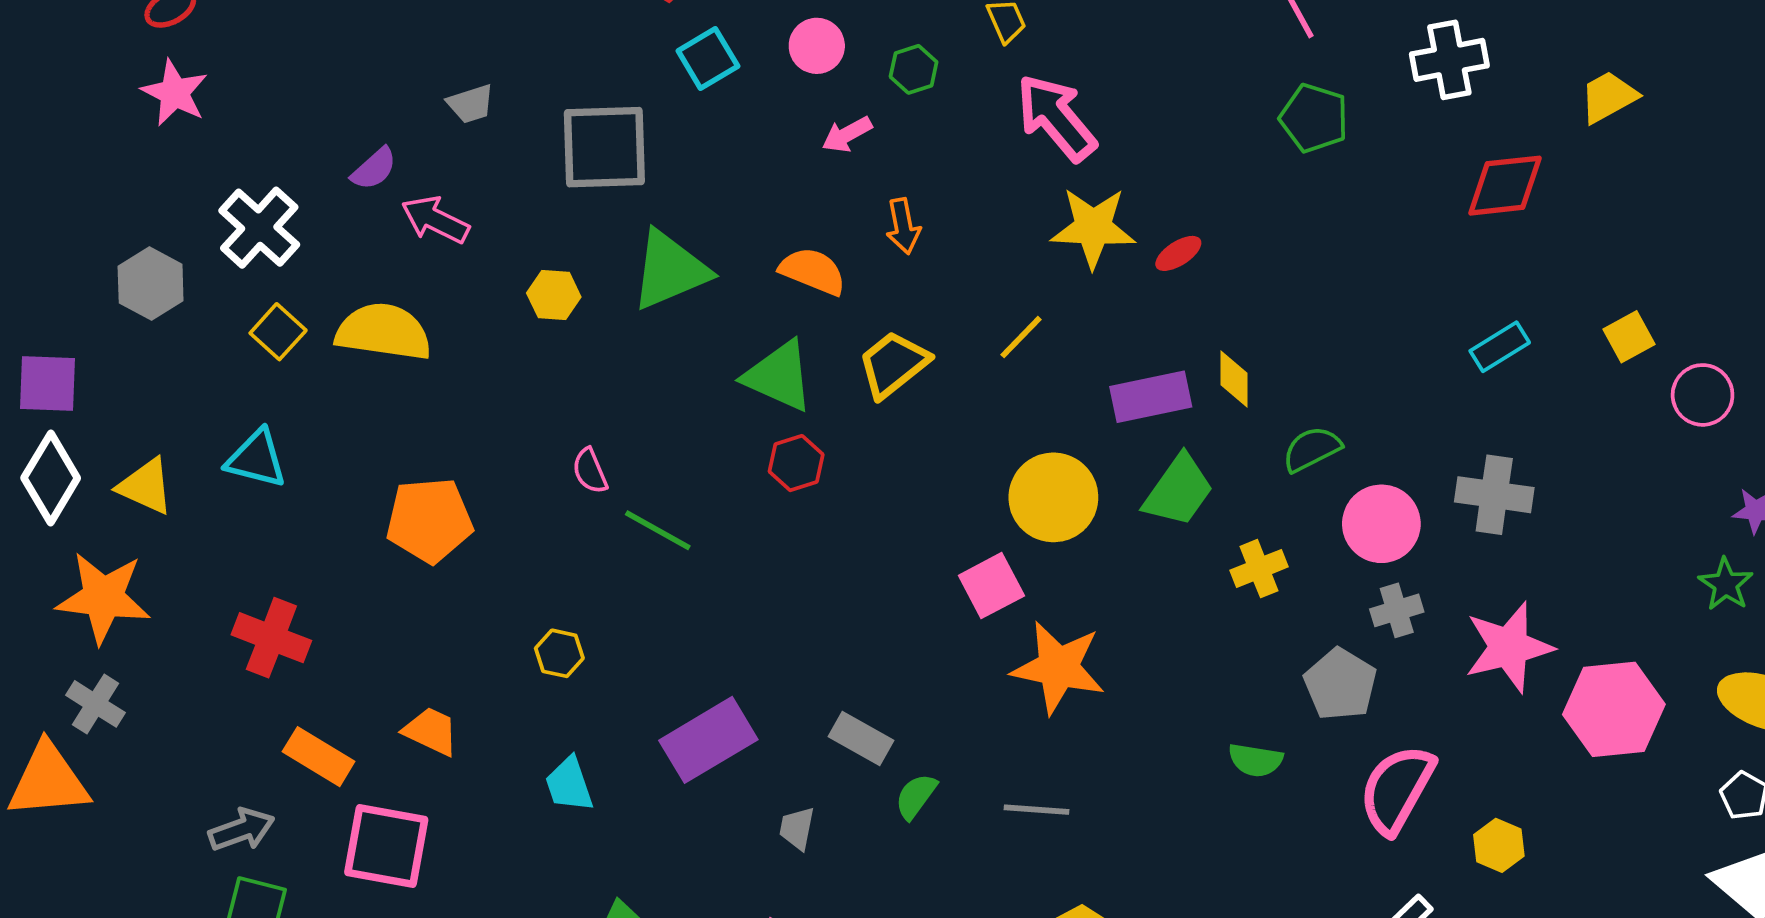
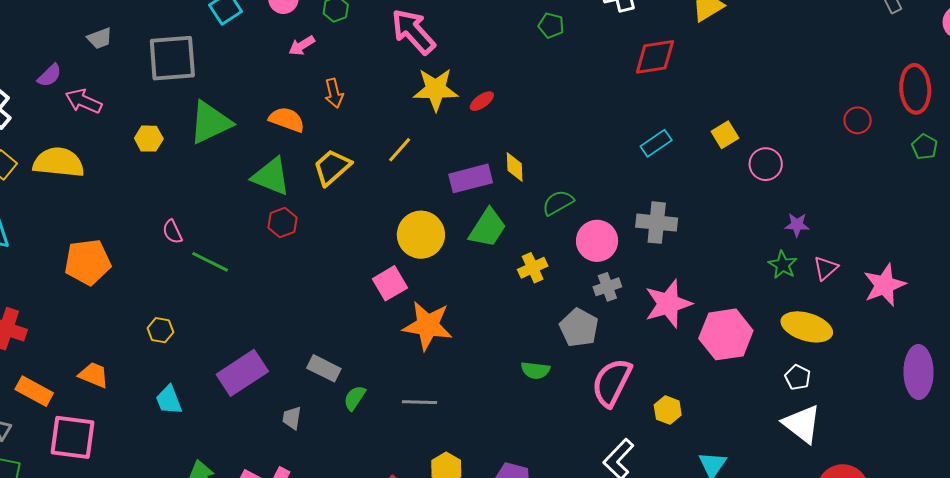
green pentagon: (1314, 118) -> (551, 25), size x0.7

